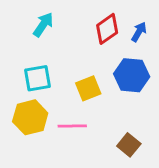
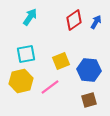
blue hexagon: (132, 75) -> (89, 70), moved
pink line: (72, 126) -> (50, 87), turned -36
brown square: (129, 145) -> (89, 100), turned 35

